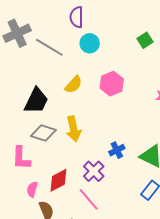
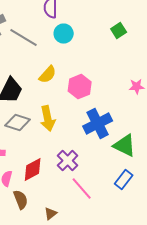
pink hexagon: (112, 84) -> (80, 87), moved
blue cross: (117, 150) -> (98, 124), moved, size x1.8
pink line: (89, 199) -> (82, 189), moved

